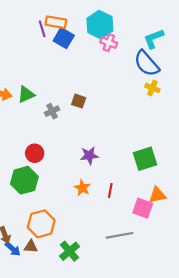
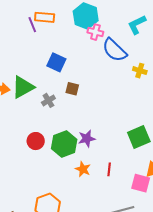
blue square: (64, 38) -> (56, 62), moved
blue semicircle: (147, 63) -> (114, 50), moved
green triangle: (26, 94) -> (23, 87), size x1.4
green hexagon: (24, 180) -> (64, 144), moved

